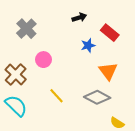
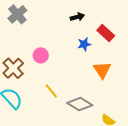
gray cross: (26, 29) -> (17, 14), moved
gray diamond: (97, 97) -> (80, 104), moved

